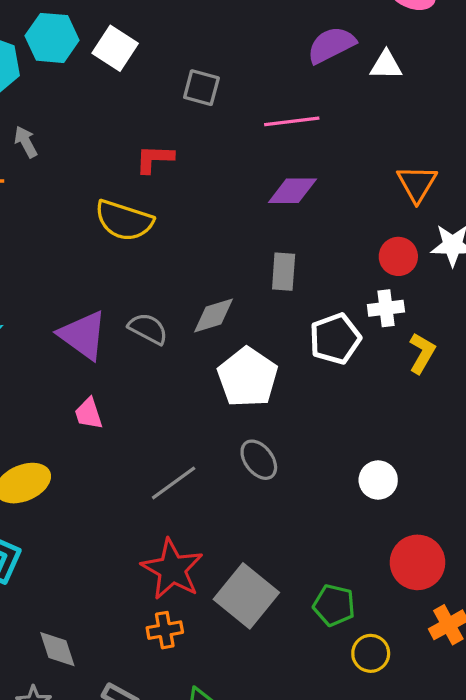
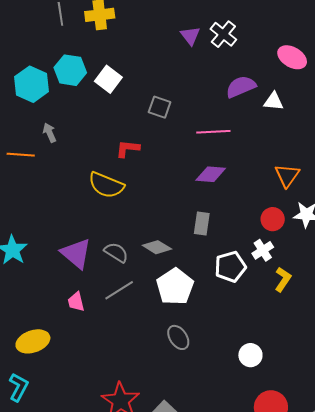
white cross: (386, 308) -> (263, 250), turned -30
gray diamond: (214, 315) -> (157, 247), turned 44
gray line: (174, 483) -> (119, 290), moved

